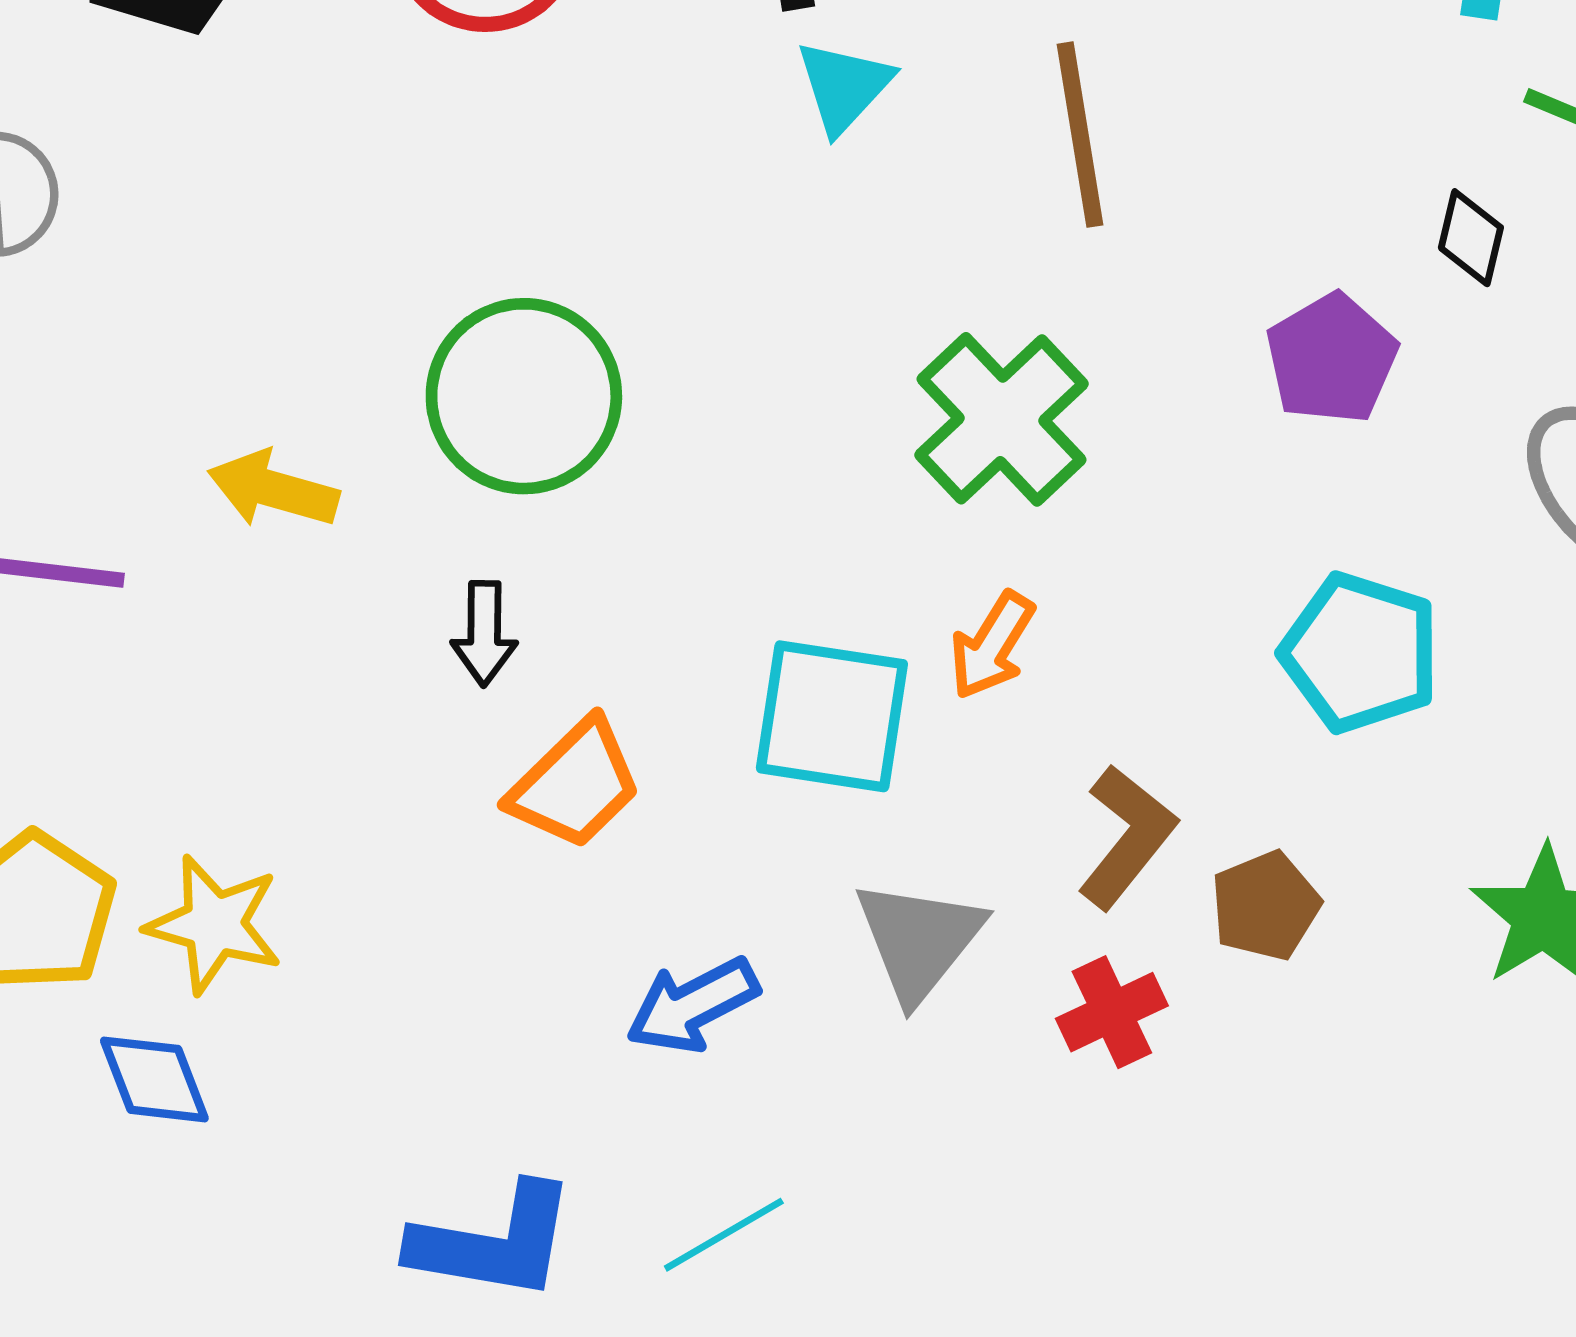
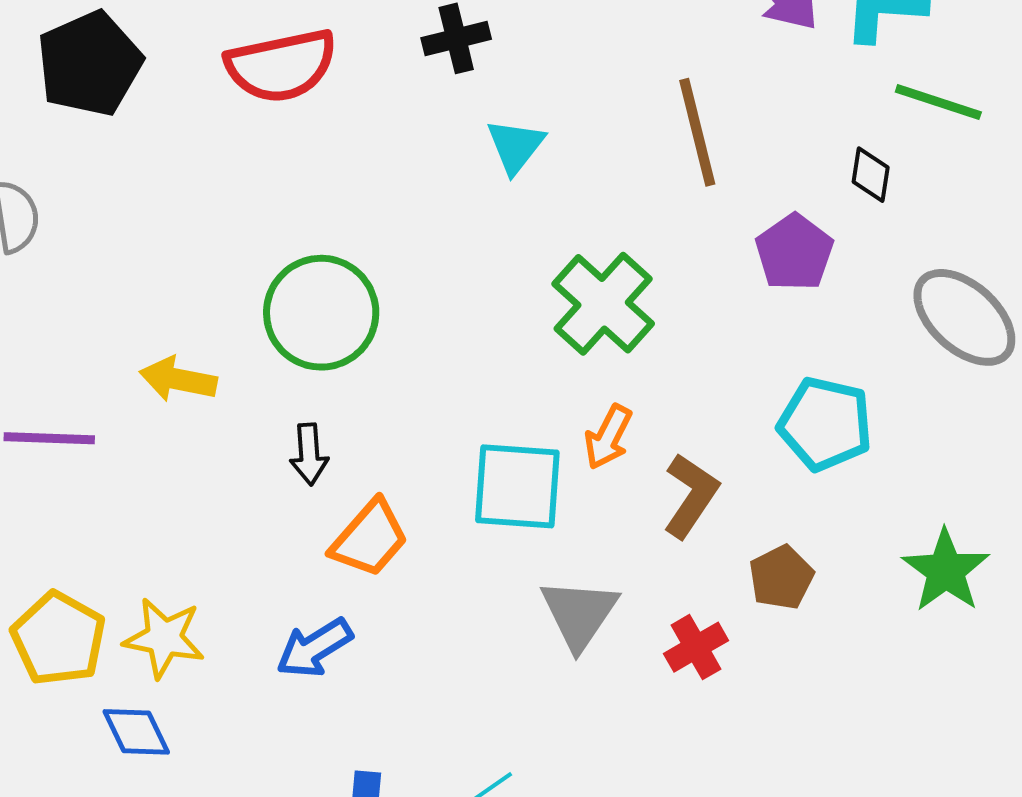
cyan triangle: (844, 86) -> (516, 146), moved
brown line: (1080, 135) -> (697, 132), moved
brown L-shape: (1127, 837) -> (691, 496), moved
blue arrow: (693, 1005) -> (314, 648), moved

